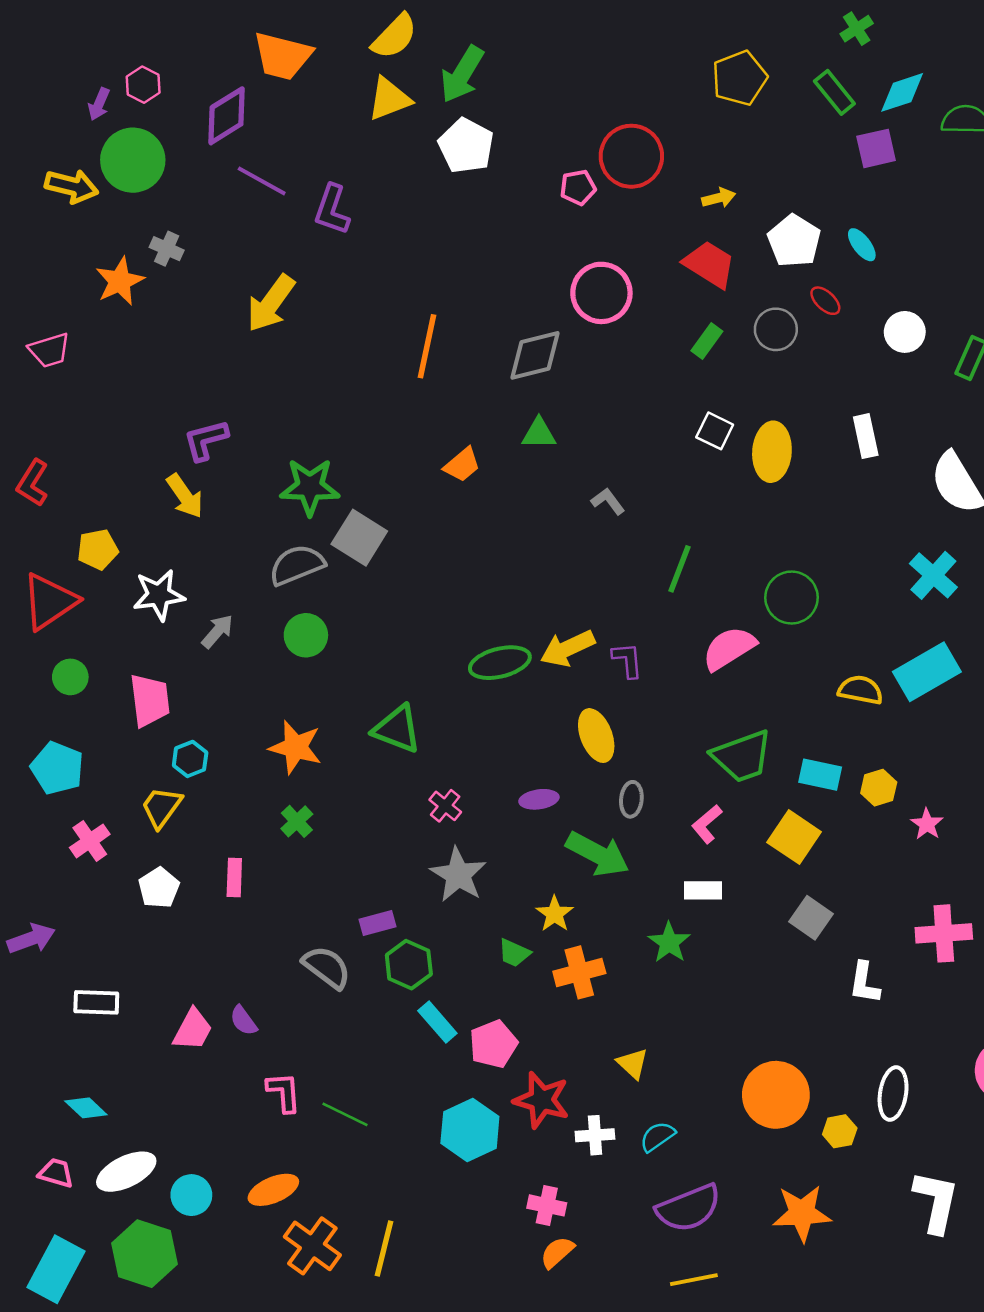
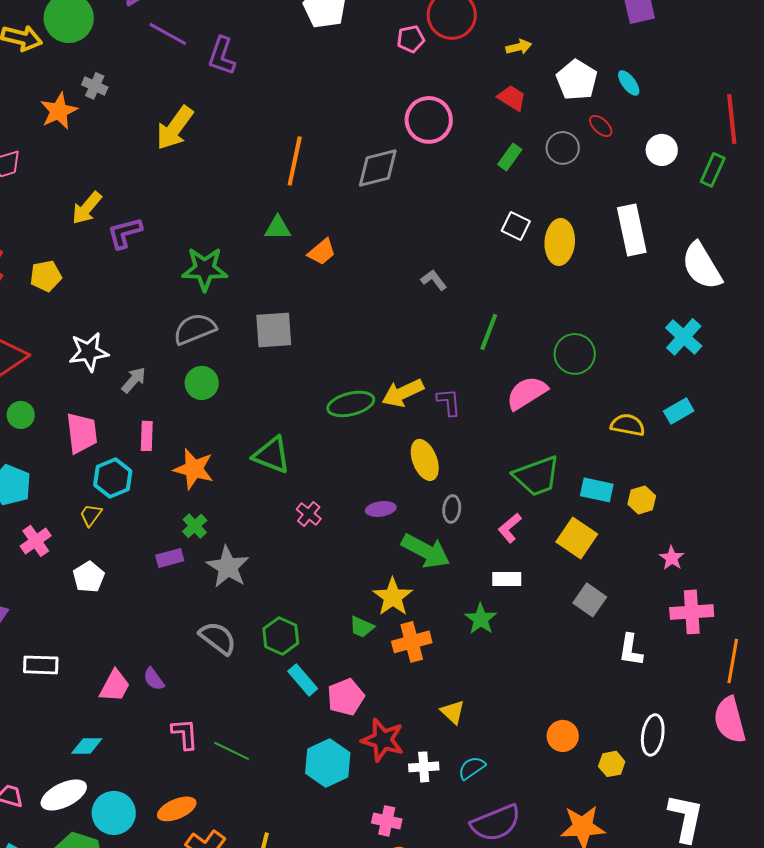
red trapezoid: (709, 264) -> (512, 98), size x0.7
green triangle: (539, 433) -> (278, 228), moved
white rectangle: (866, 436) -> (632, 230), size x1.5
yellow arrow: (185, 496) -> (87, 208), moved, turned 75
gray square: (359, 538) -> (274, 330), moved, turned -36
yellow pentagon: (98, 549) -> (46, 276), moved
cyan rectangle: (927, 672) -> (679, 411), size x0.6
cyan hexagon: (190, 759) -> (113, 478), size x1.4
yellow trapezoid: (161, 807) -> (91, 515), size x0.7
pink star: (927, 824) -> (672, 558), moved
gray star: (458, 875) -> (228, 567), moved
pink rectangle: (234, 877) -> (147, 436), moved
yellow star: (555, 914) -> (393, 597), size x1.4
purple rectangle: (378, 923) -> (170, 558), moved
orange circle: (776, 1095) -> (563, 736), size x0.6
cyan diamond: (86, 1108) -> (87, 746), moved, turned -44
cyan circle: (191, 1195) -> (114, 813), size x1.4

